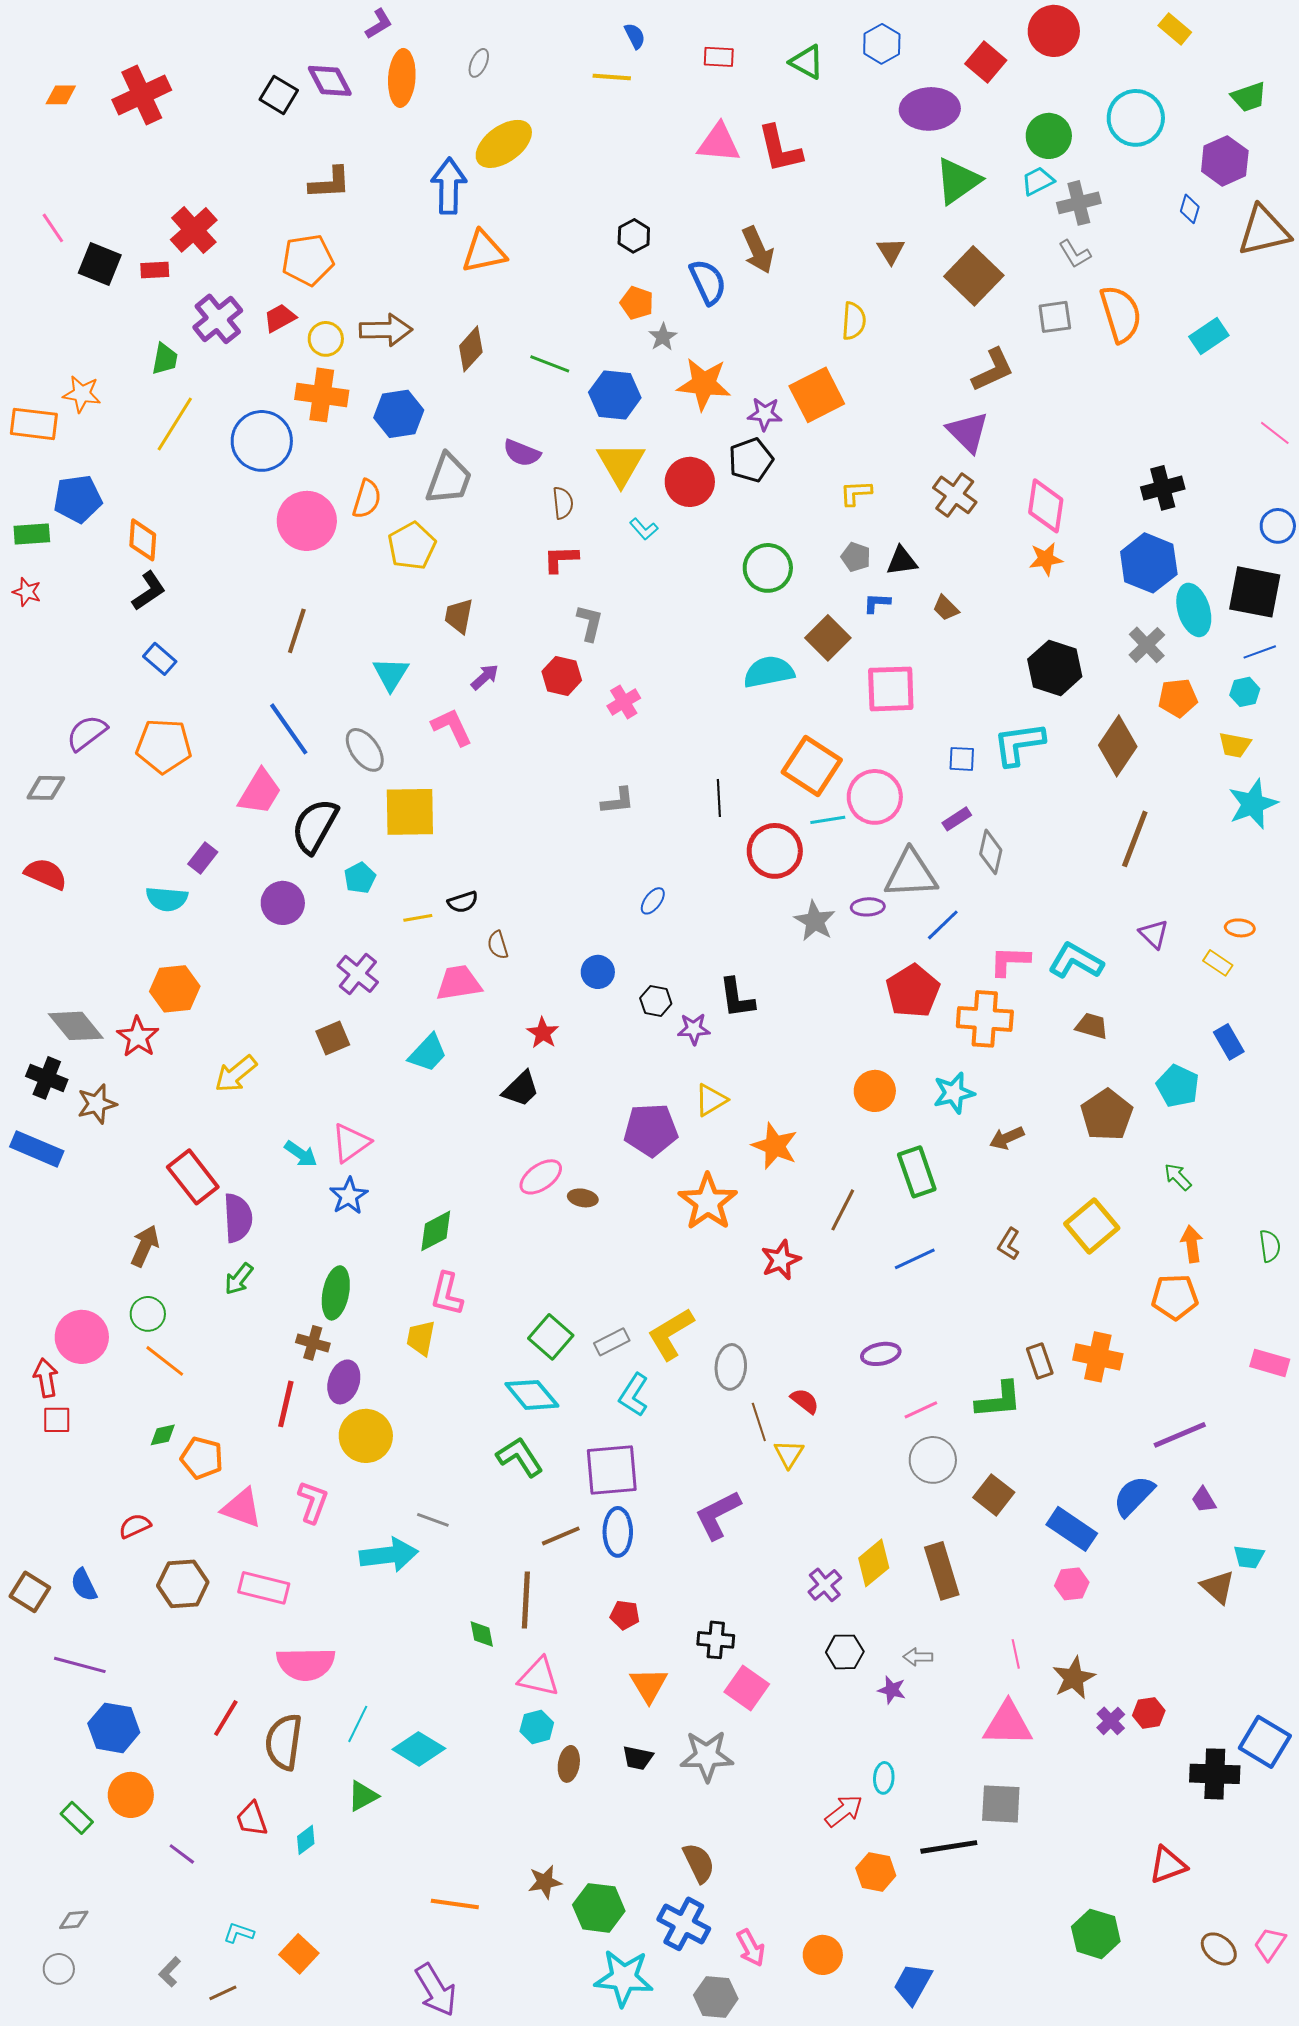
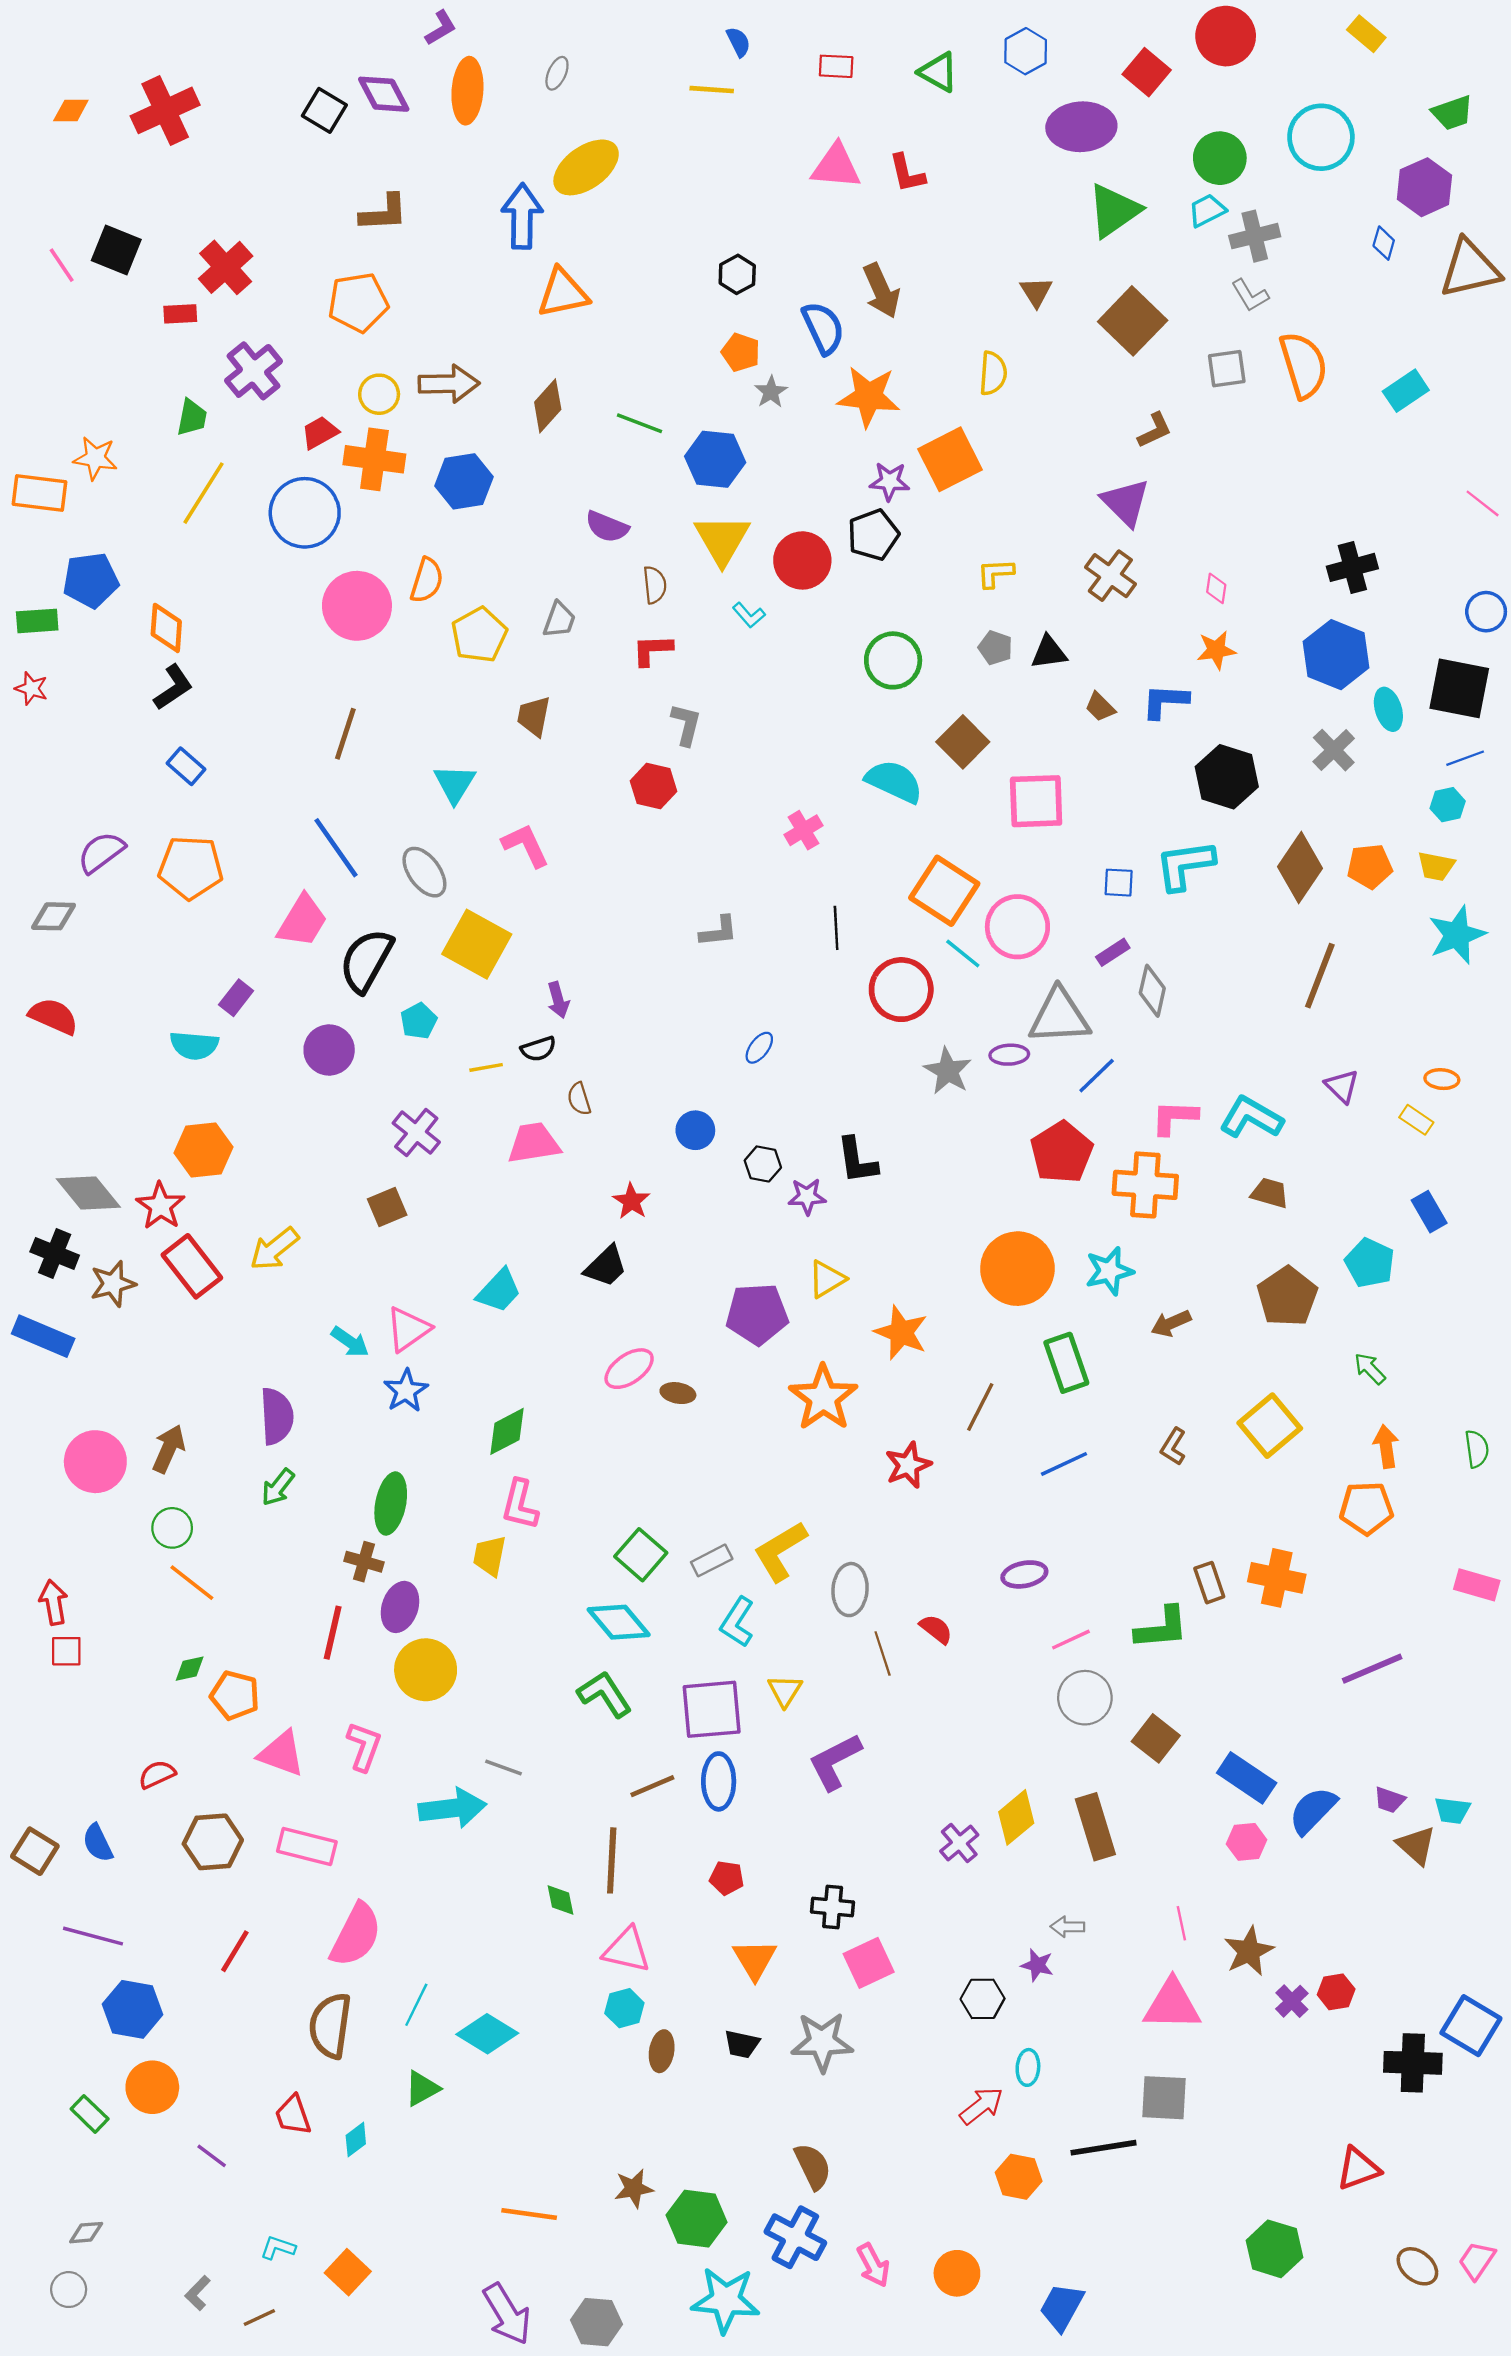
red L-shape: (780, 149) -> (907, 173), size x0.7
black square: (100, 264) -> (116, 250), moved
red trapezoid: (280, 318) -> (320, 433), moved
brown L-shape: (993, 370) -> (1155, 430), size x0.7
orange star: (704, 384) -> (869, 397), moved
gray trapezoid: (449, 479) -> (559, 620), moved, size x0.6
pink diamond: (1046, 506) -> (1216, 588), size x0.5
blue L-shape: (877, 603) -> (1165, 701), moved, size x1.5
cyan ellipse: (1194, 610) -> (1388, 709), size x0.7
cyan semicircle: (769, 672) -> (894, 781), turned 36
purple arrow: (485, 677) -> (558, 1000), moved, turned 116
orange pentagon: (1178, 698) -> (1370, 866), moved
pink cross: (624, 702) -> (804, 830), moved
yellow square: (410, 812) -> (477, 944), turned 30
cyan line: (828, 820) -> (963, 953), turned 48
cyan trapezoid: (428, 1053) -> (499, 1291), moved
orange circle: (875, 1091) -> (1017, 1269), size x1.5
red rectangle: (193, 1177) -> (192, 1266), moved
pink circle: (82, 1337) -> (95, 1462), moved
yellow triangle: (789, 1454) -> (785, 1691), moved
blue semicircle: (1134, 1496) -> (1313, 1810), moved
purple trapezoid: (1204, 1500) -> (1390, 1800), moved, turned -40
black hexagon: (845, 1652) -> (983, 1999), moved
pink semicircle: (306, 1664) -> (356, 1935), turned -62
pink square: (747, 1688) -> (869, 1963), turned 30
red line: (226, 1718) -> (235, 1951), moved
gray hexagon: (716, 1997) -> (597, 2322), moved

